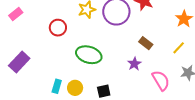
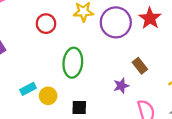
green ellipse: (89, 55) -> (73, 63), turned 65
cyan rectangle: (57, 86) -> (28, 89), turned 32

